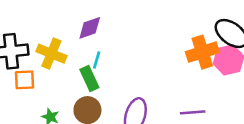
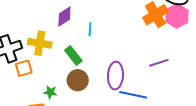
cyan line: (97, 60) -> (90, 29), moved

